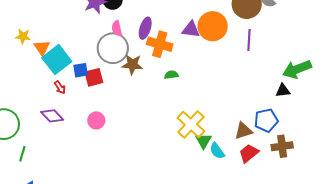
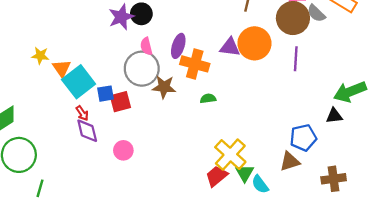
purple diamond: (52, 116) -> (87, 131), moved, turned 30
blue pentagon: (266, 120) -> (303, 138), moved
red trapezoid: (249, 153) -> (216, 176), moved

